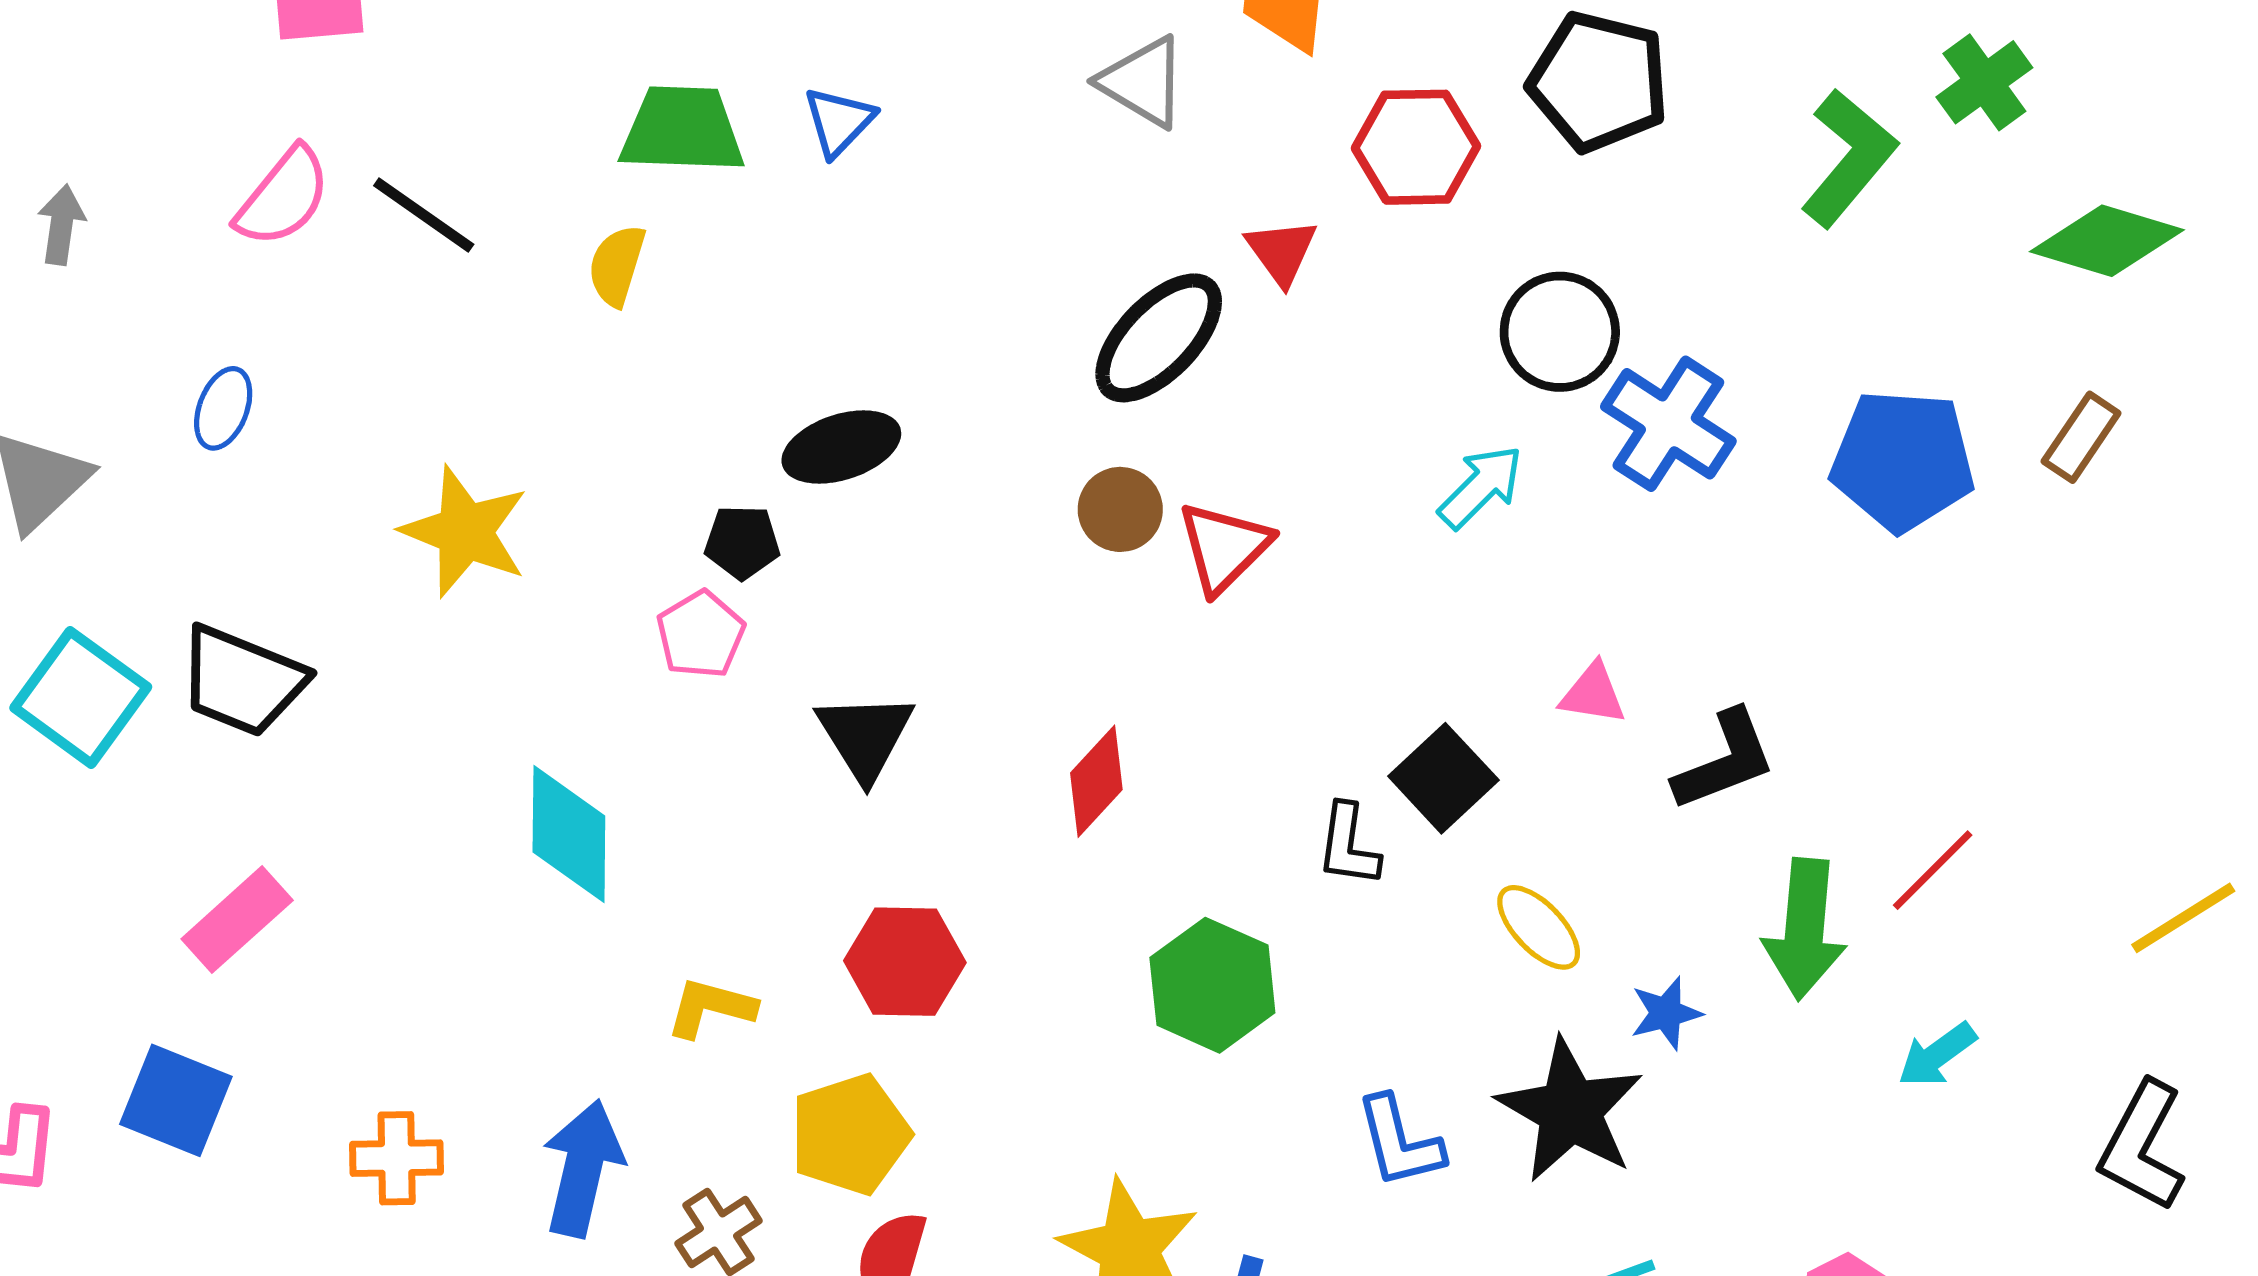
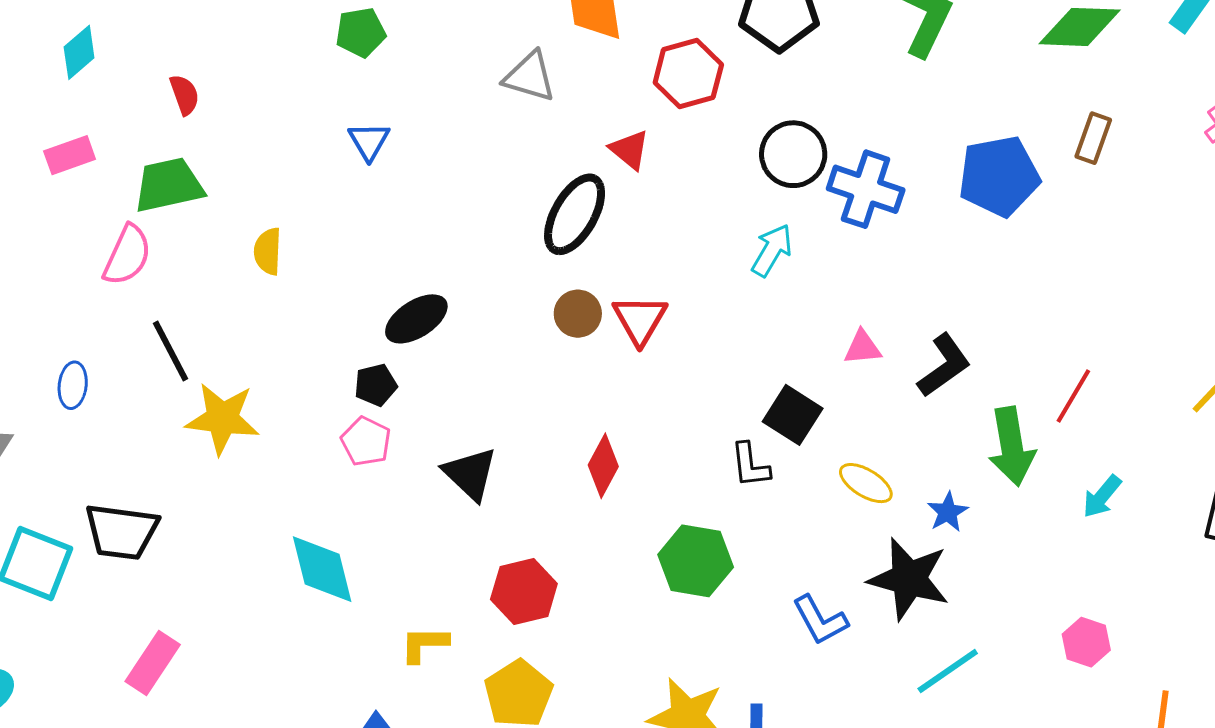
green trapezoid: (682, 130) -> (169, 185), moved
pink semicircle: (283, 197) -> (127, 255), moved
black line: (424, 215) -> (170, 351), moved, turned 42

